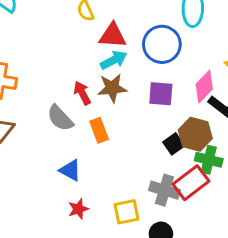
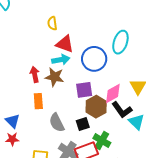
purple square: (161, 94) -> (84, 90), turned -30
gray semicircle: (60, 118) -> (57, 123), moved
brown hexagon: (195, 134) -> (96, 107), moved
red star: (78, 209) -> (12, 139), moved

